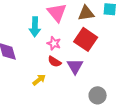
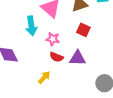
red square: (86, 39) -> (83, 30), size x0.6
purple triangle: (75, 66) -> (78, 58), turned -48

